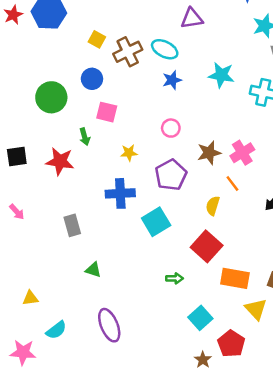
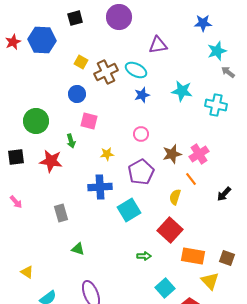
green circle: (51, 97) -> (36, 121), moved
yellow triangle: (30, 298) -> (27, 272), turned 40

